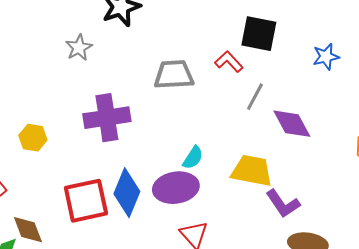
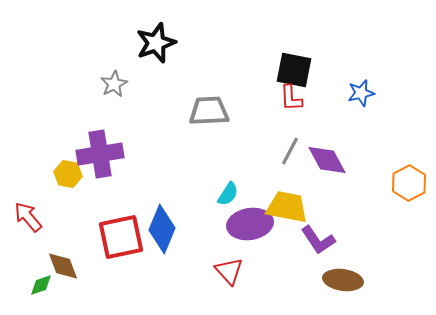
red L-shape: (229, 62) -> (291, 98), moved, turned -140
gray line: (255, 97) -> (290, 151), moved
purple cross: (107, 118) -> (100, 154), moved
purple ellipse: (176, 188) -> (250, 224), moved

